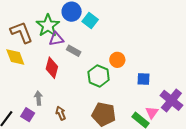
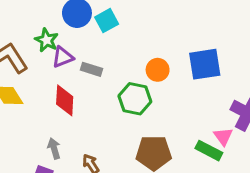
cyan square: (90, 21) -> (107, 21), turned 35
green star: (48, 26) -> (47, 40), size x0.7
blue square: (143, 79) -> (205, 64), moved, size x1.6

